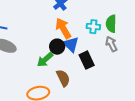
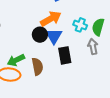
orange arrow: (63, 28) -> (51, 19), turned 75
green arrow: (45, 60) -> (16, 60), moved

